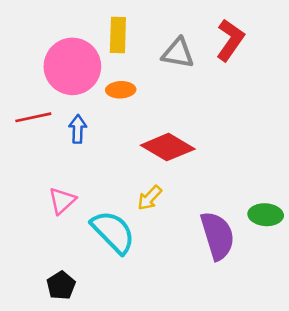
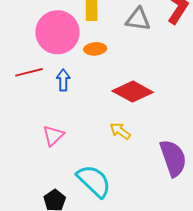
yellow arrow: (150, 198) -> (120, 131), turned 85
cyan semicircle: (113, 232) -> (94, 181), moved

